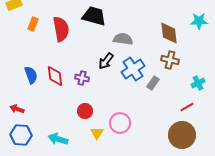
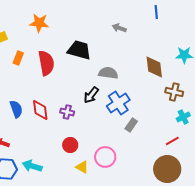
brown cross: (170, 60) -> (174, 92), moved
gray rectangle: (153, 83) -> (131, 125), moved
yellow triangle: (97, 133) -> (82, 167), turned -32
cyan arrow: (58, 139) -> (32, 166), moved

